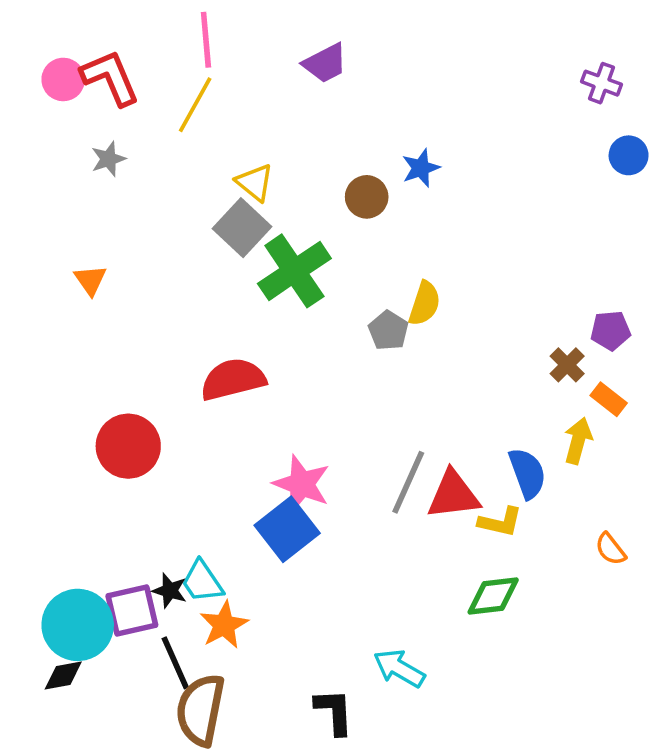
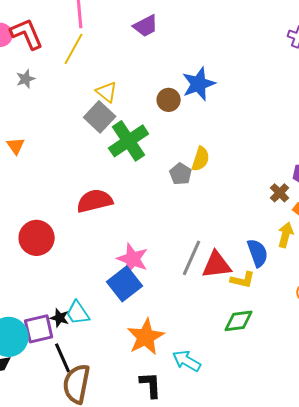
blue star: (421, 168) -> (199, 84), size x1.6
orange star: (224, 625) -> (146, 337), moved, size x1.4

